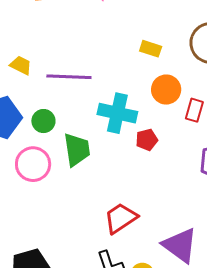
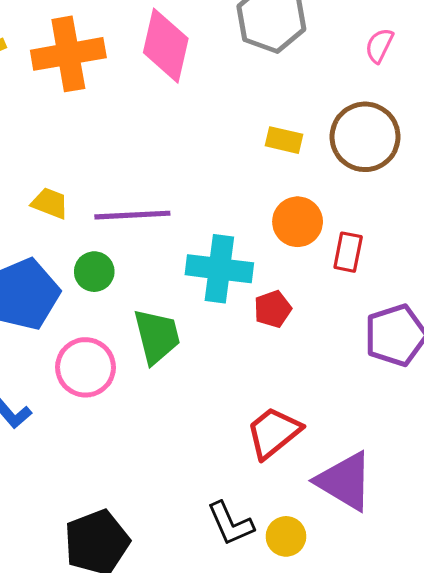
yellow rectangle: (151, 49) -> (284, 140), moved
green circle: (43, 121) -> (94, 272), moved
red trapezoid: (121, 218) -> (274, 433), moved

